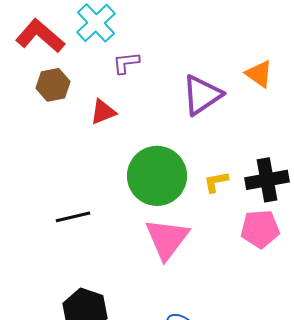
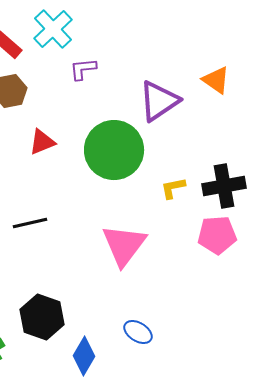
red triangle: (103, 112) -> (42, 142), moved
green circle: (157, 176) -> (114, 150), moved

